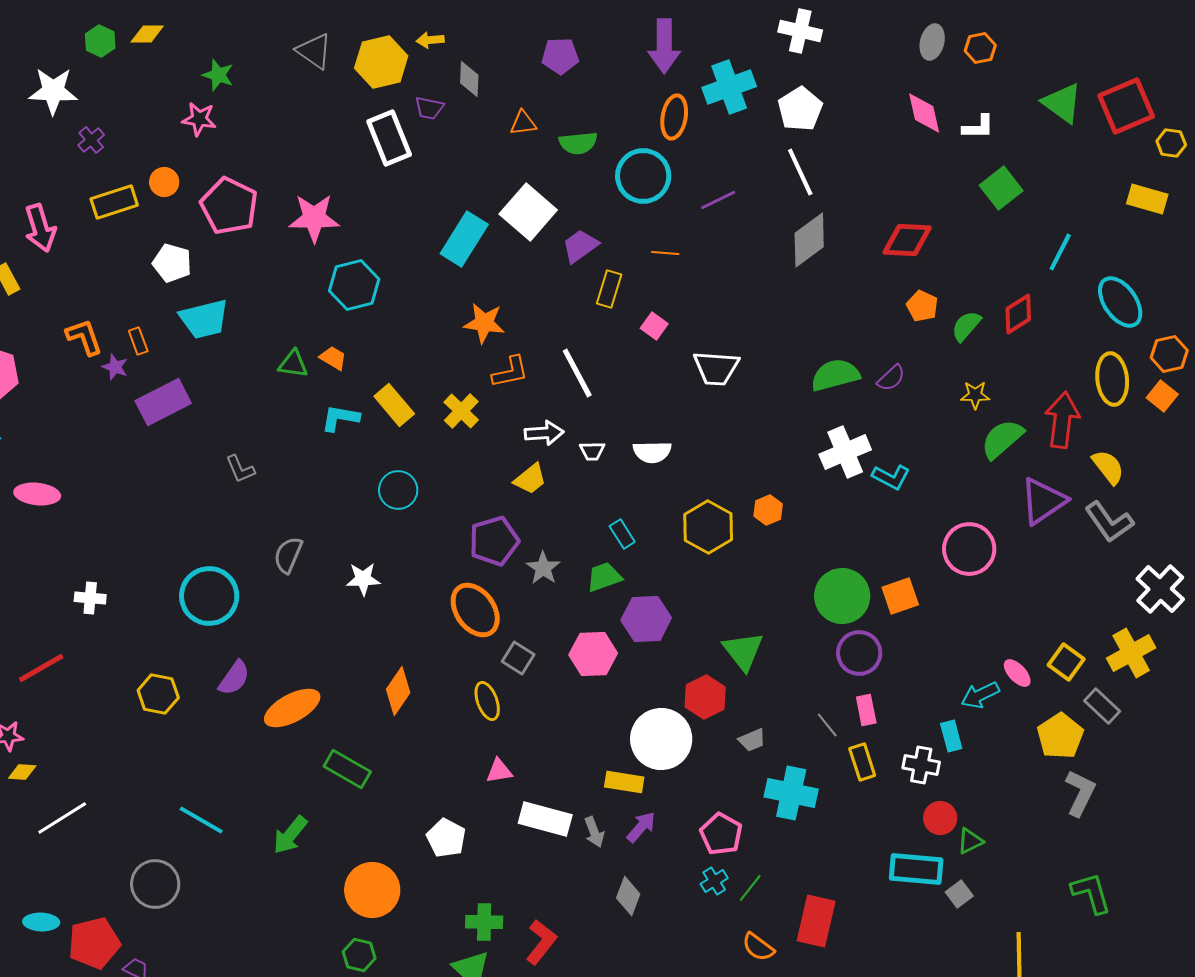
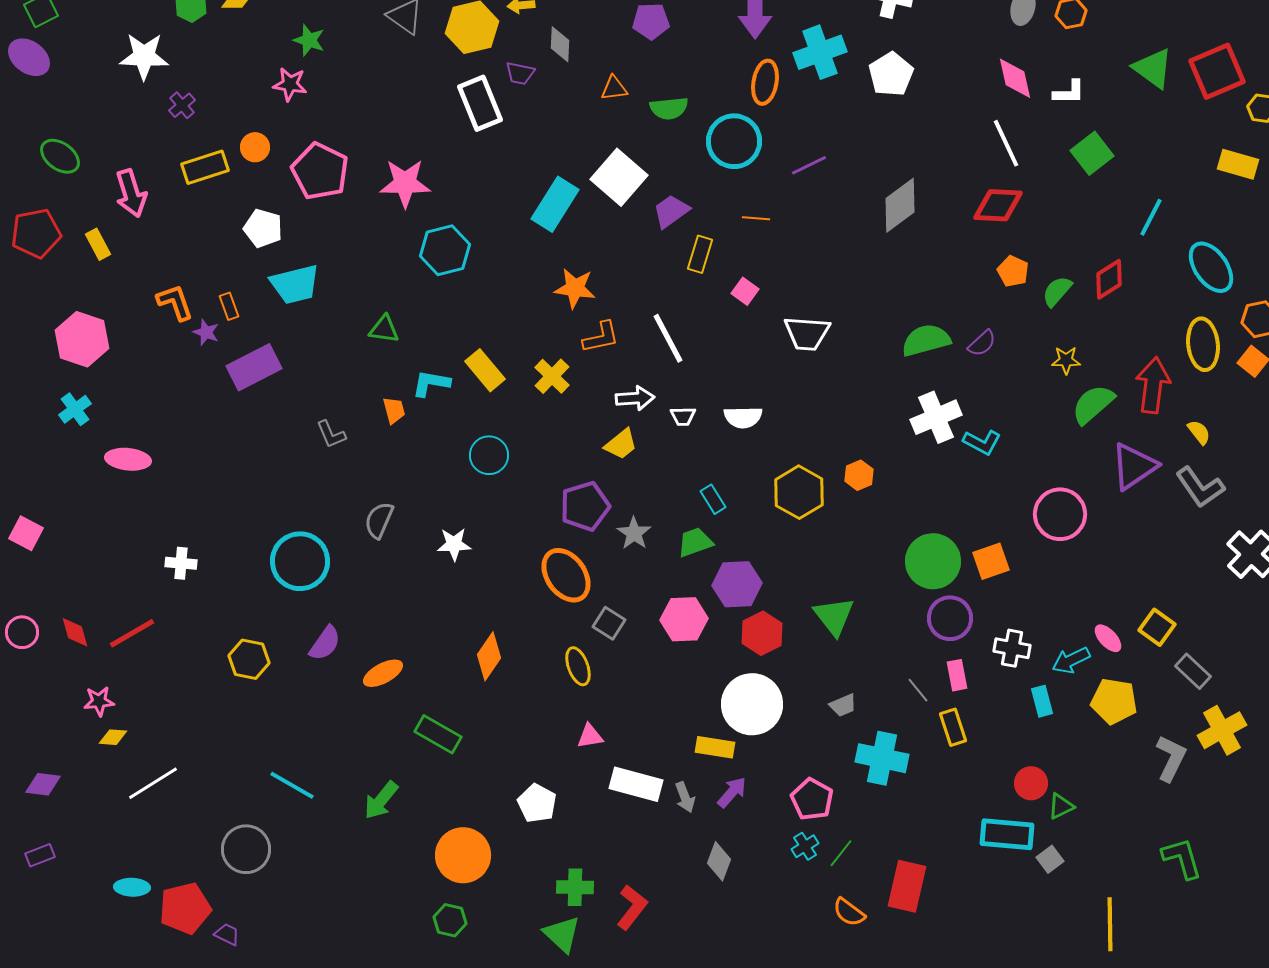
white line: (800, 172) -> (1006, 143), moved
orange trapezoid: (333, 358) -> (394, 410), moved, turned 44
yellow semicircle: (1108, 467) -> (1199, 432), size x0.7
yellow cross: (1131, 653) -> (1222, 730), moved
red hexagon: (705, 697) -> (762, 633), moved
orange ellipse: (292, 708) -> (383, 673), size x0.7
yellow pentagon: (1060, 736) -> (1114, 701), moved, turned -30
white cross: (921, 765) -> (1012, 648), moved

